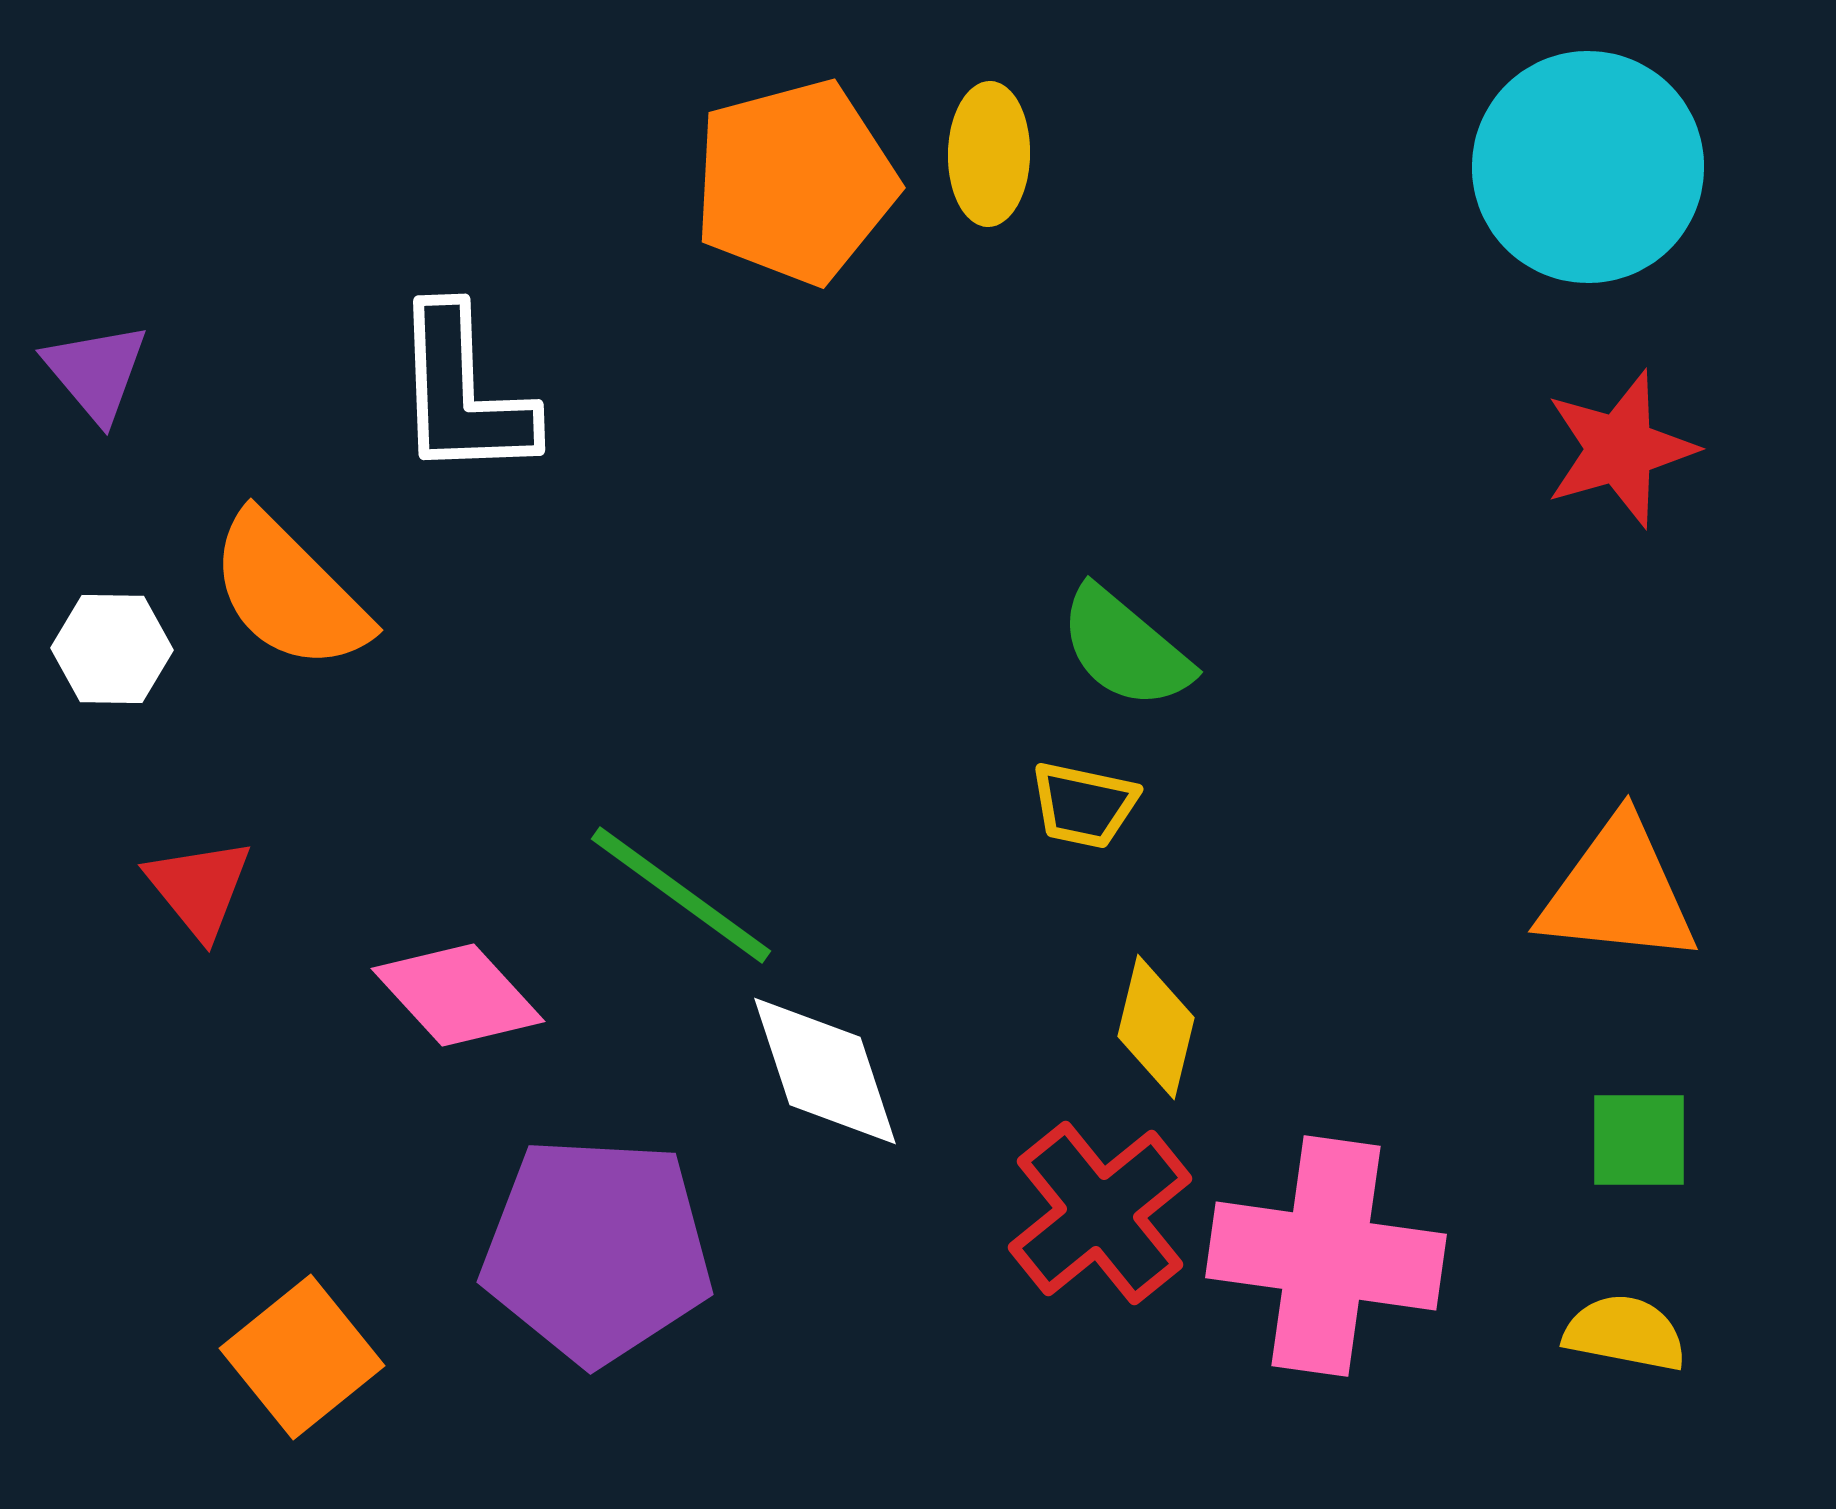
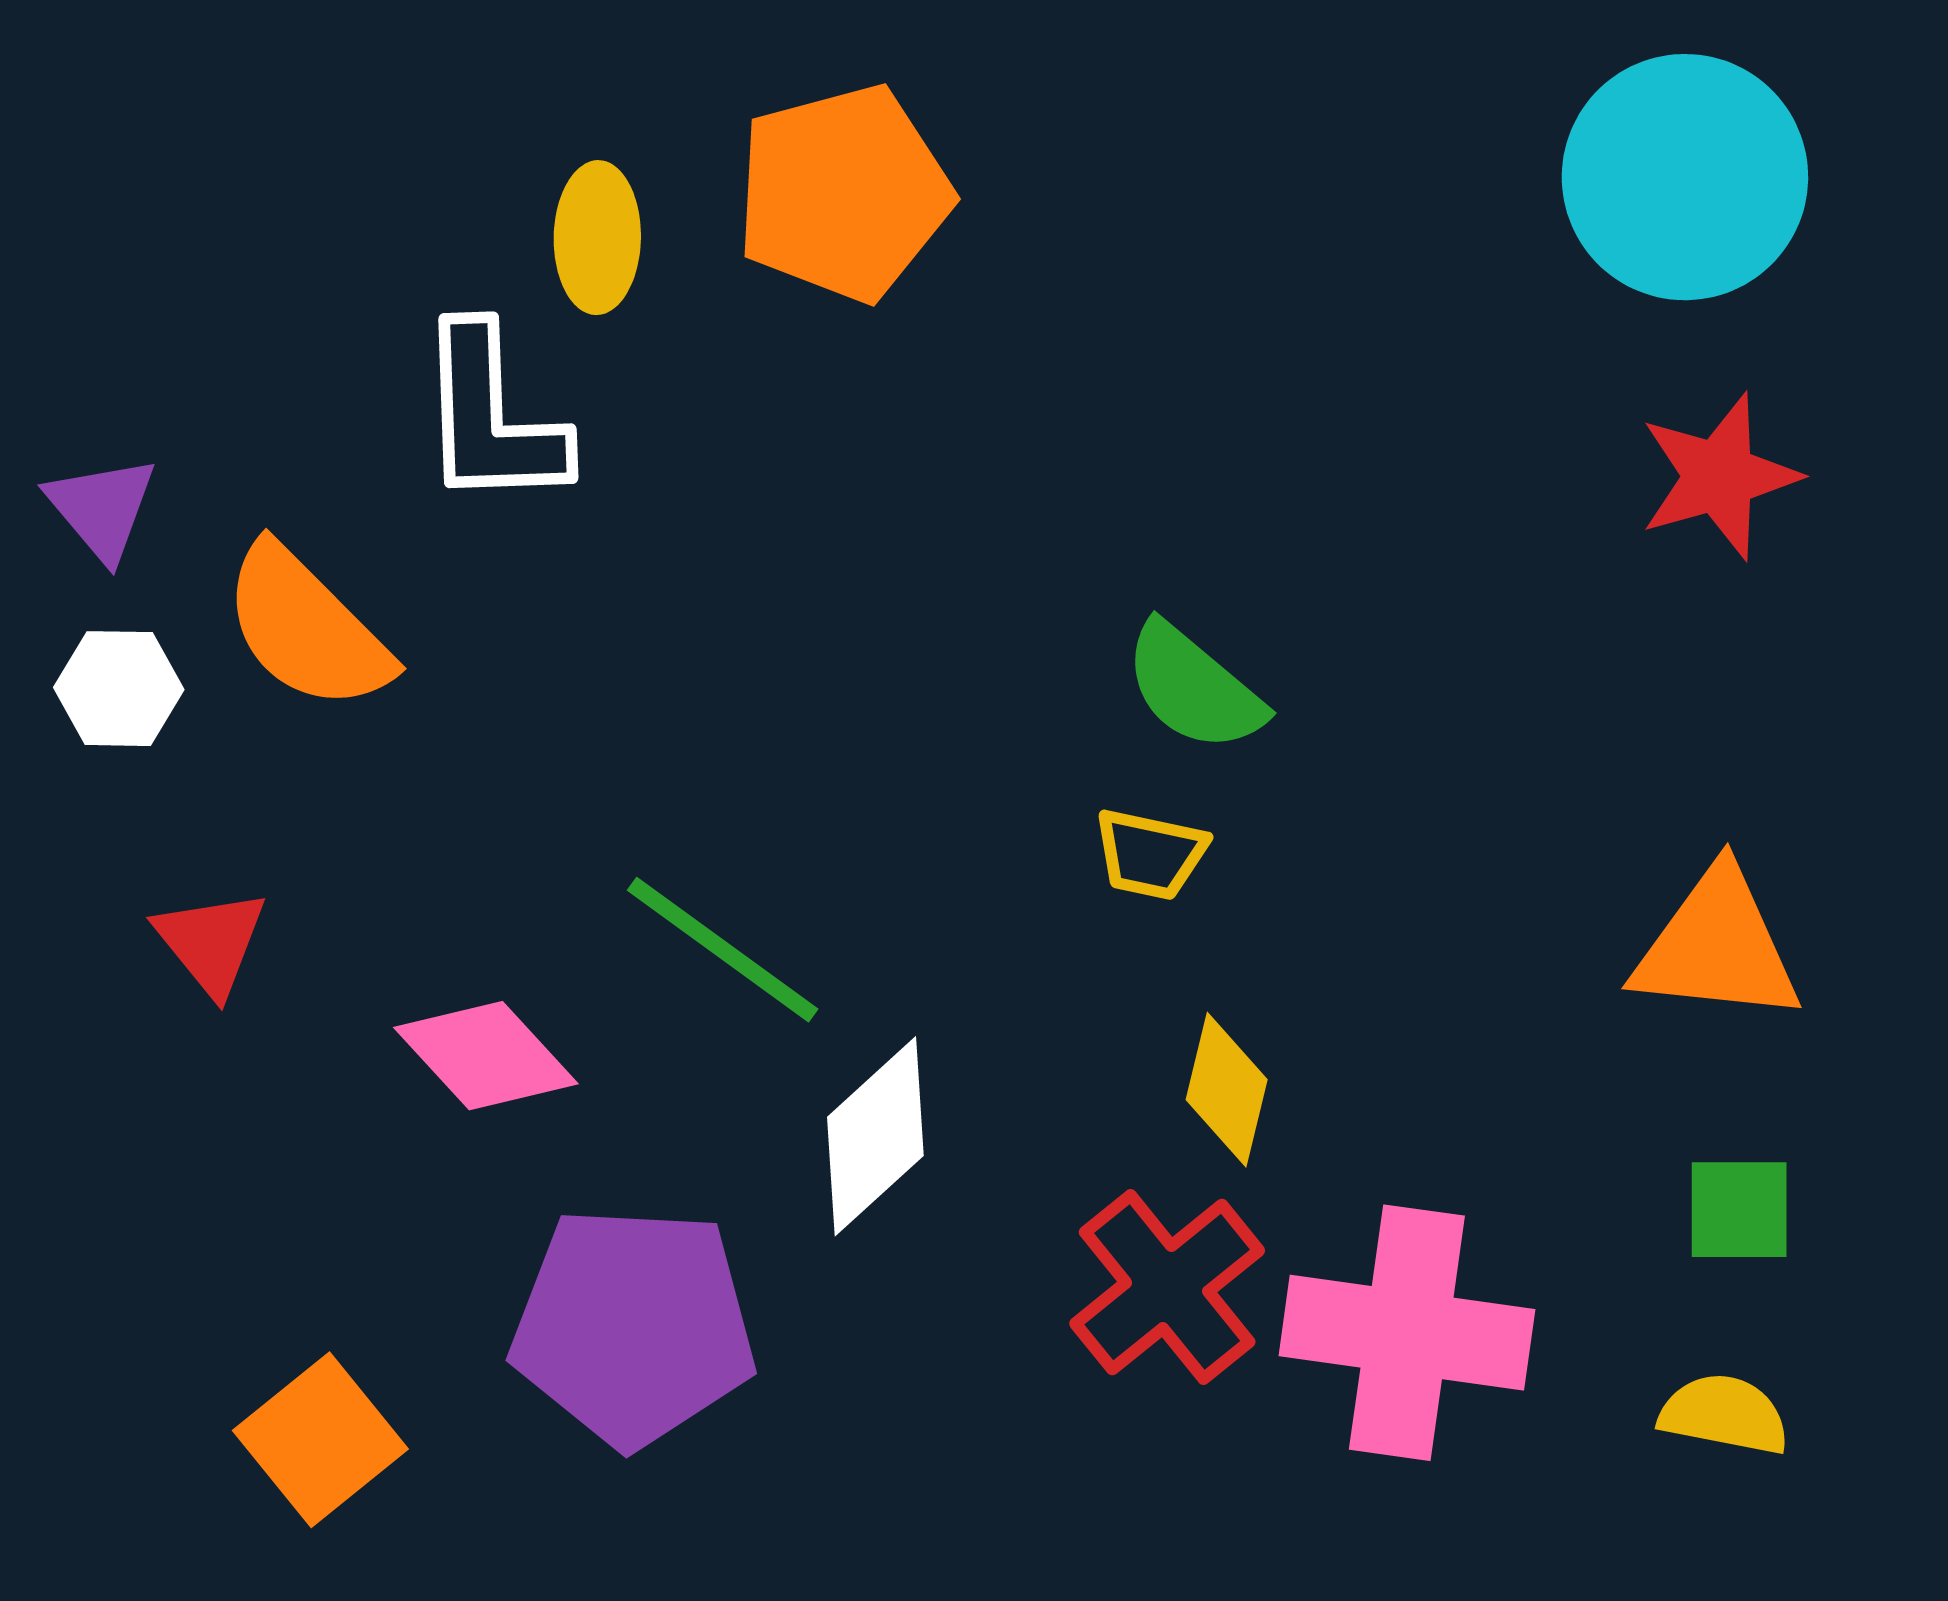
yellow ellipse: (989, 154) -> (597, 238), moved
purple triangle: (96, 372) -> (102, 508), moved
white diamond: (825, 1071) -> (875, 1136), turned 66

